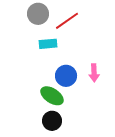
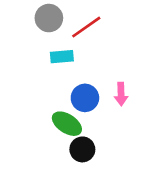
black circle: (52, 121) -> (82, 149), moved

